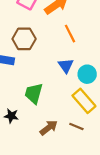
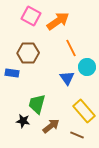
cyan circle: (87, 74) -> (87, 67), moved
black star: (11, 116) -> (23, 121), moved
brown arrow: (49, 128) -> (51, 126), moved

